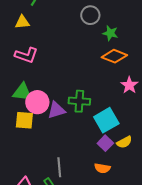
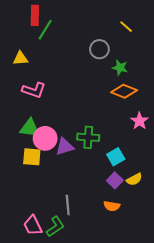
yellow triangle: (22, 22) -> (21, 58), moved
cyan square: (106, 120) -> (116, 157), size x0.7

